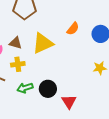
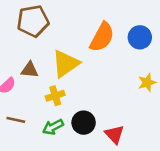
orange semicircle: (73, 29) -> (102, 37), size x1.6
yellow cross: (18, 64) -> (55, 96), moved

